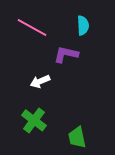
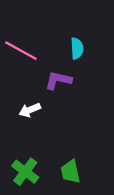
green cross: (34, 120) -> (25, 172), moved

